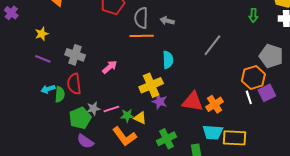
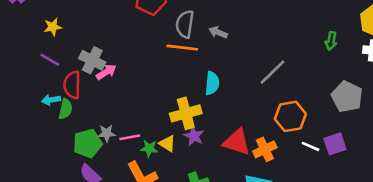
pink arrow: (110, 67) -> (106, 72), moved
orange hexagon: (253, 77) -> (290, 116), moved
red semicircle: (74, 84) -> (72, 85), moved
white line: (249, 97) -> (311, 146), turned -56
yellow triangle: (140, 118) -> (167, 144), moved

